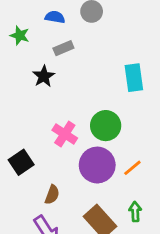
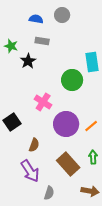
green star: (20, 35) -> (11, 46), moved
gray rectangle: (63, 48) -> (42, 41), turned 32
green circle: (106, 126) -> (72, 80), moved

